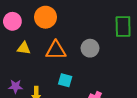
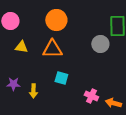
orange circle: (46, 17) -> (56, 20), moved
gray circle: (90, 48) -> (100, 44), moved

